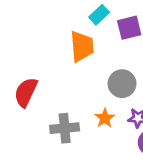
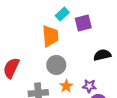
gray circle: (122, 84) -> (56, 65), moved

